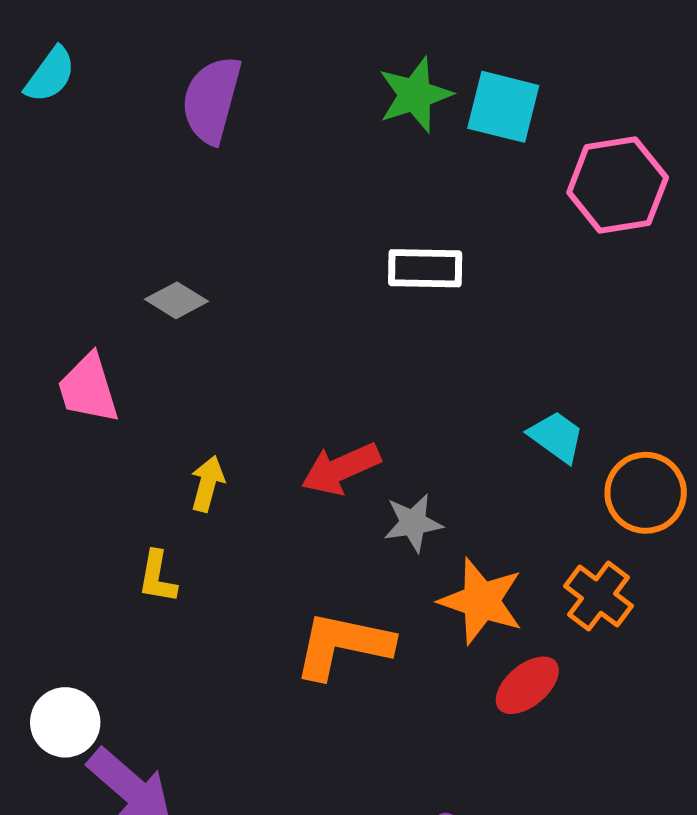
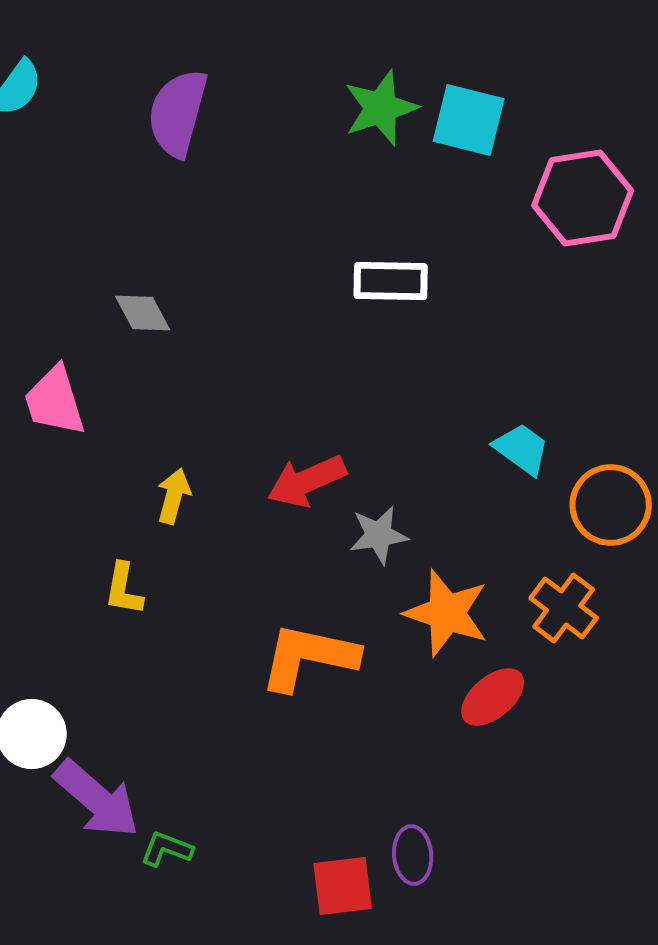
gray diamond: (176, 300) -> (143, 313), turned 30

